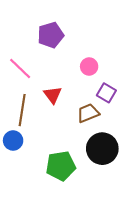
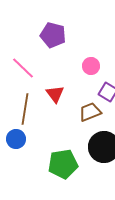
purple pentagon: (51, 35) -> (53, 35), turned 30

